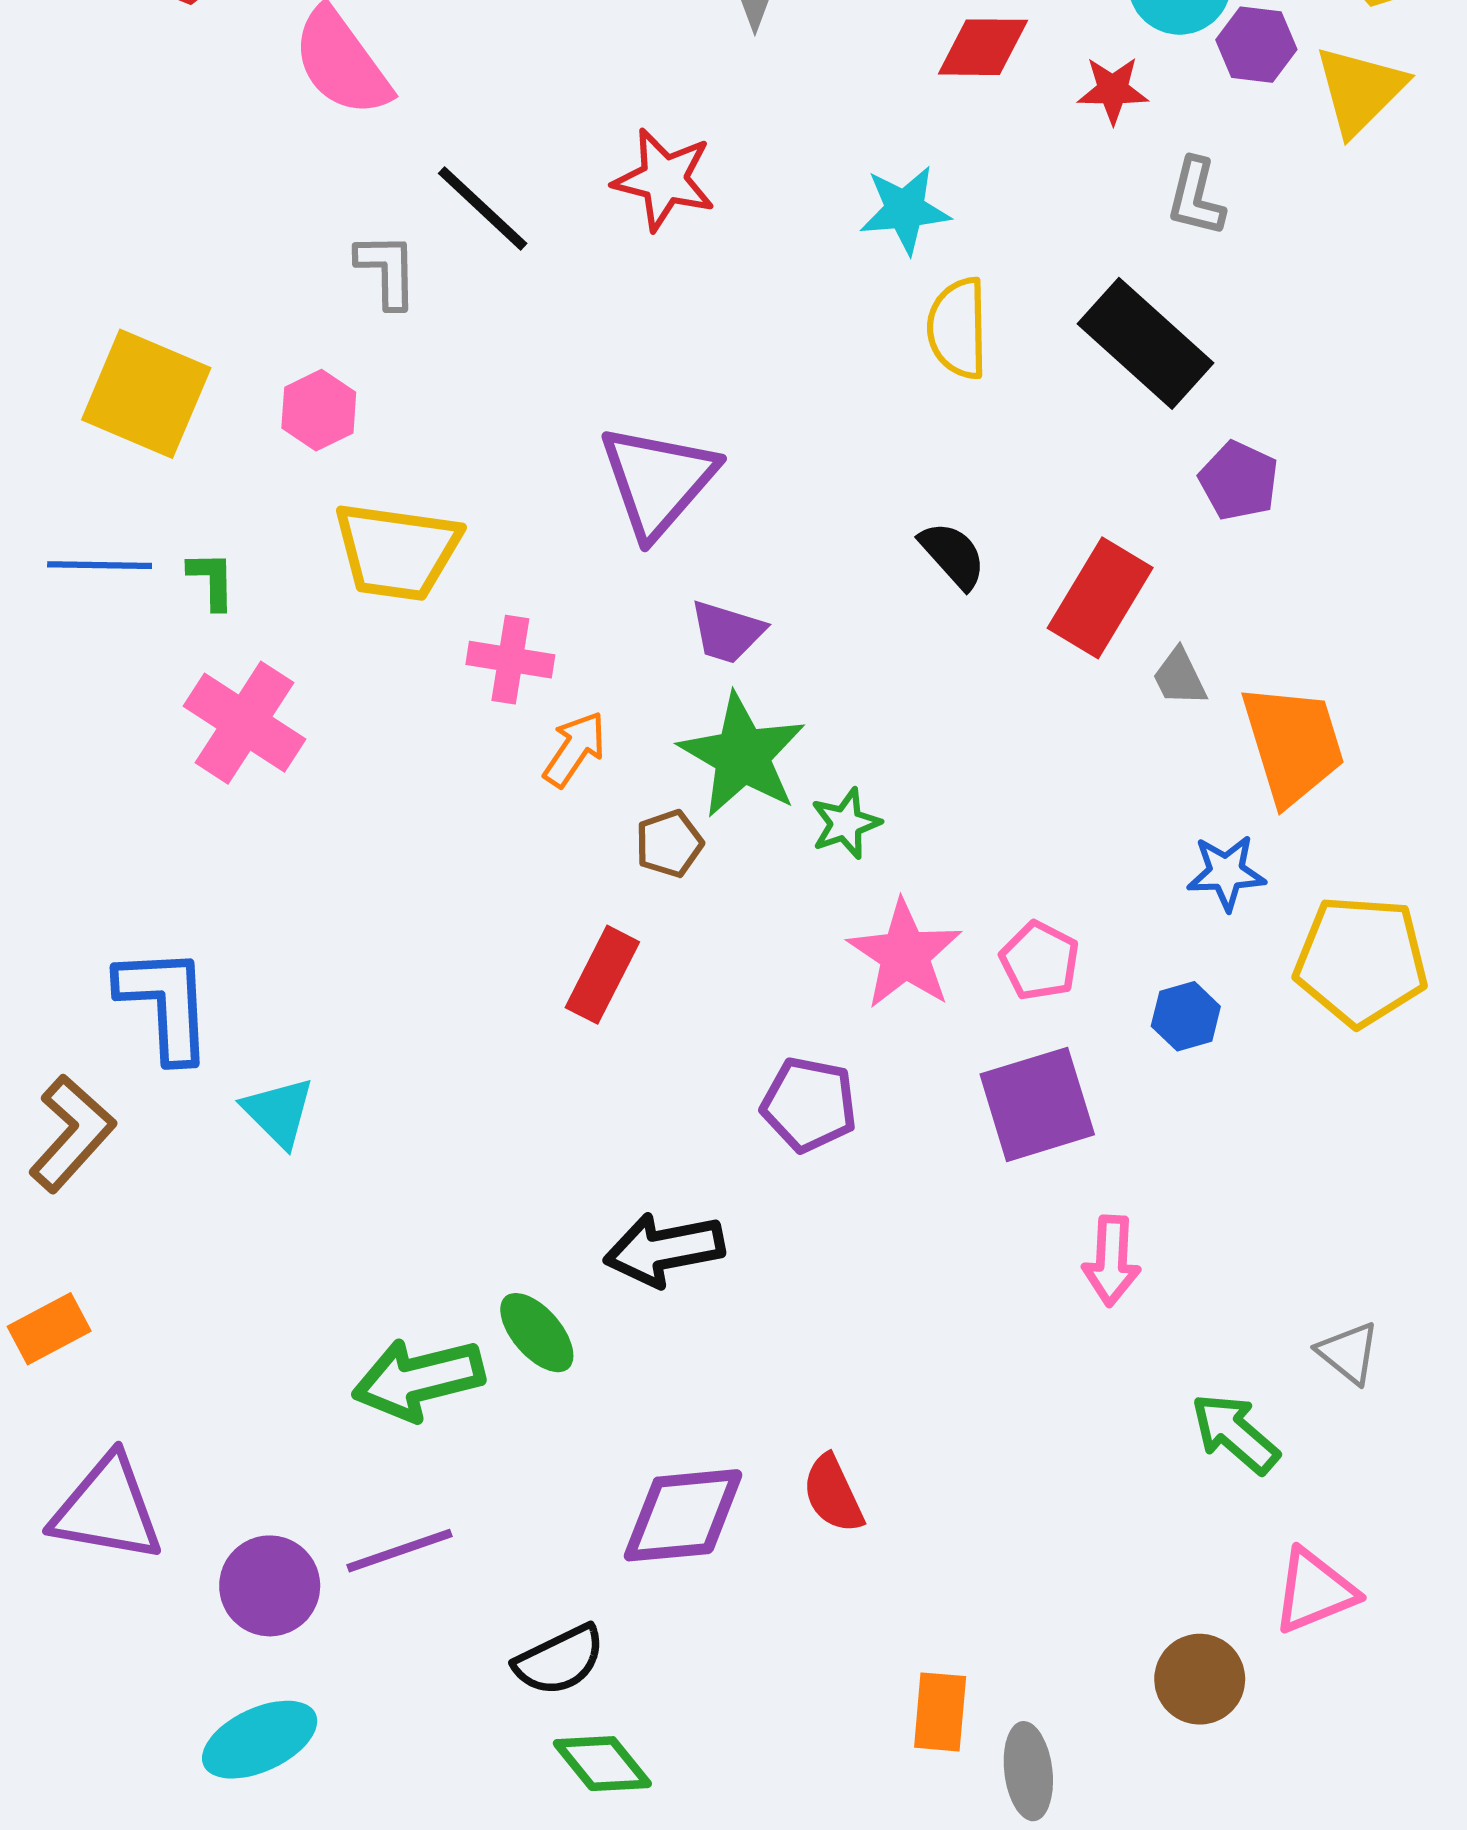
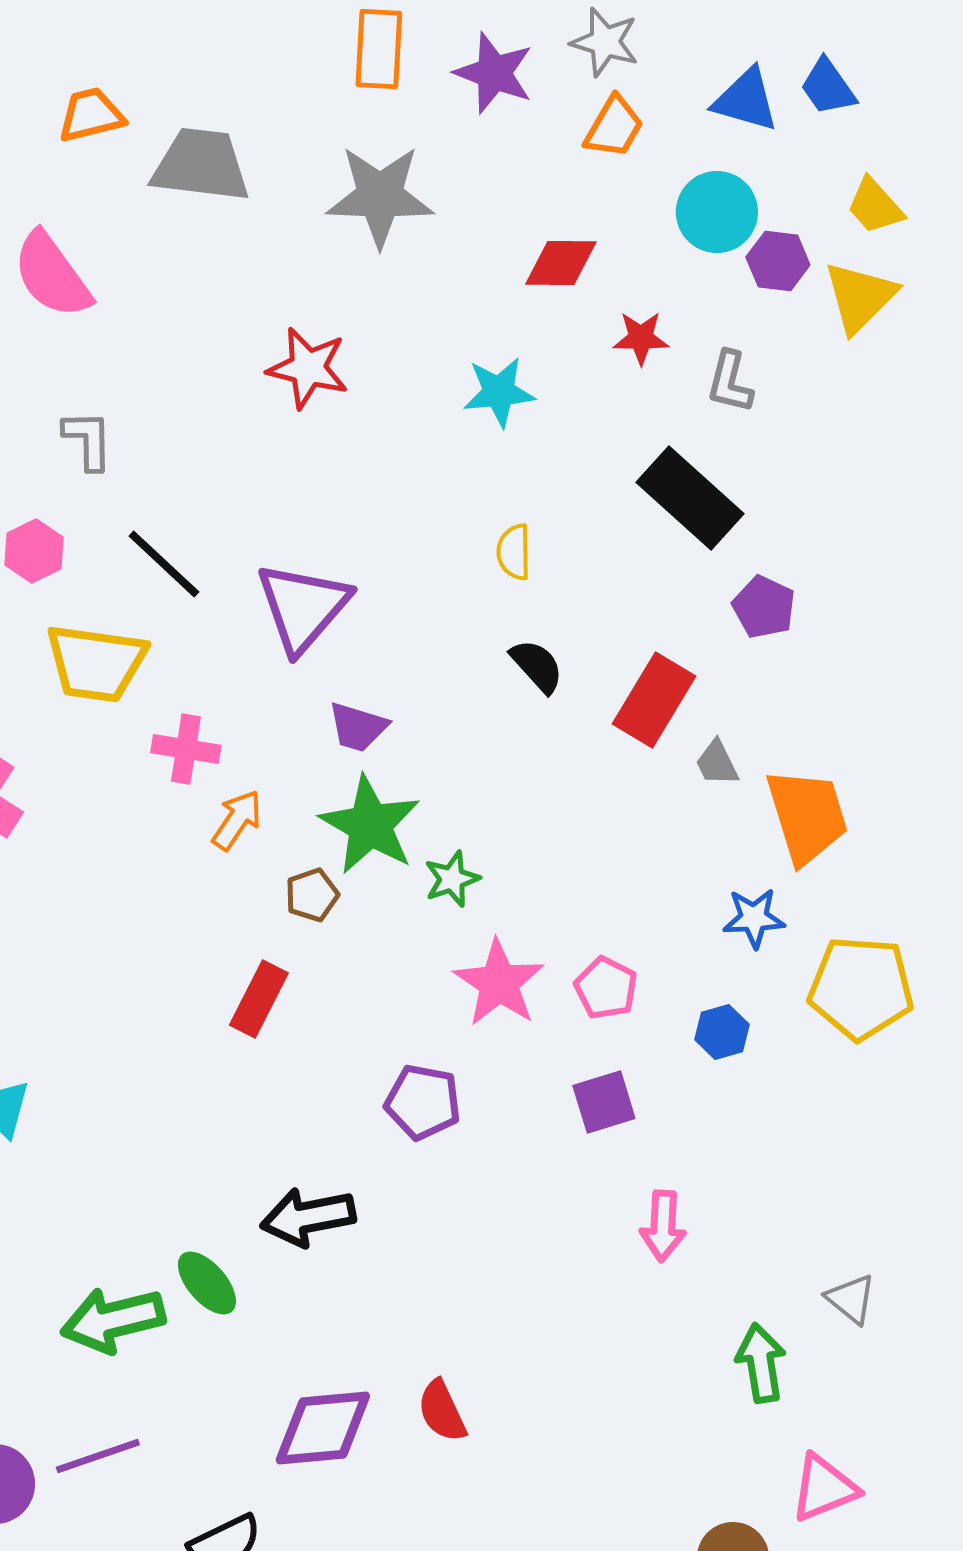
red star: (1113, 90) -> (641, 338), moved
black line: (483, 208) -> (164, 564), moved
yellow semicircle: (958, 328) -> (514, 552), moved, size x0.7
purple square: (1037, 1104) -> (604, 1102), size x0.7
green arrow: (1235, 1433) -> (761, 1363), turned 40

